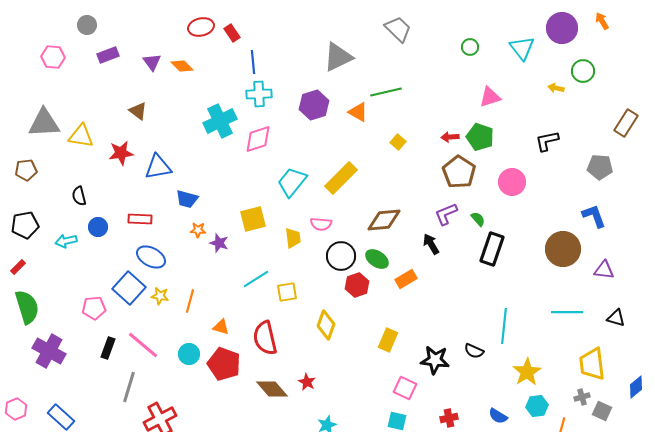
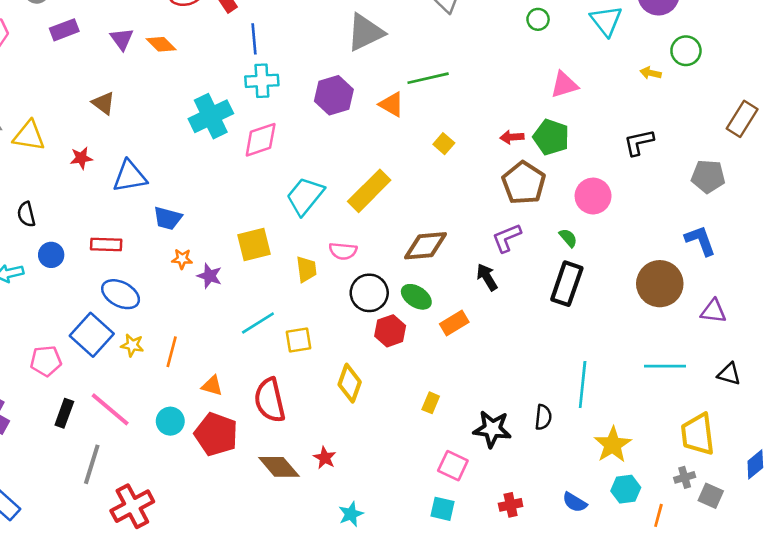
red star: (121, 153) -> (81, 158), size x0.7
green semicircle: (478, 219) -> (568, 238), moved
yellow rectangle: (388, 340) -> (431, 403), size x0.7
black semicircle: (474, 351) -> (543, 417), turned -108

